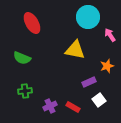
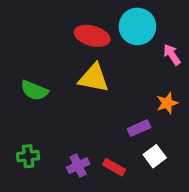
red ellipse: (32, 23) -> (92, 36), moved, turned -45
yellow triangle: (75, 50) -> (94, 78), moved
green cross: (25, 91) -> (28, 156), moved

